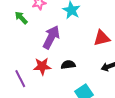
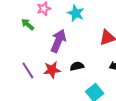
purple line: (20, 79) -> (28, 70), moved

